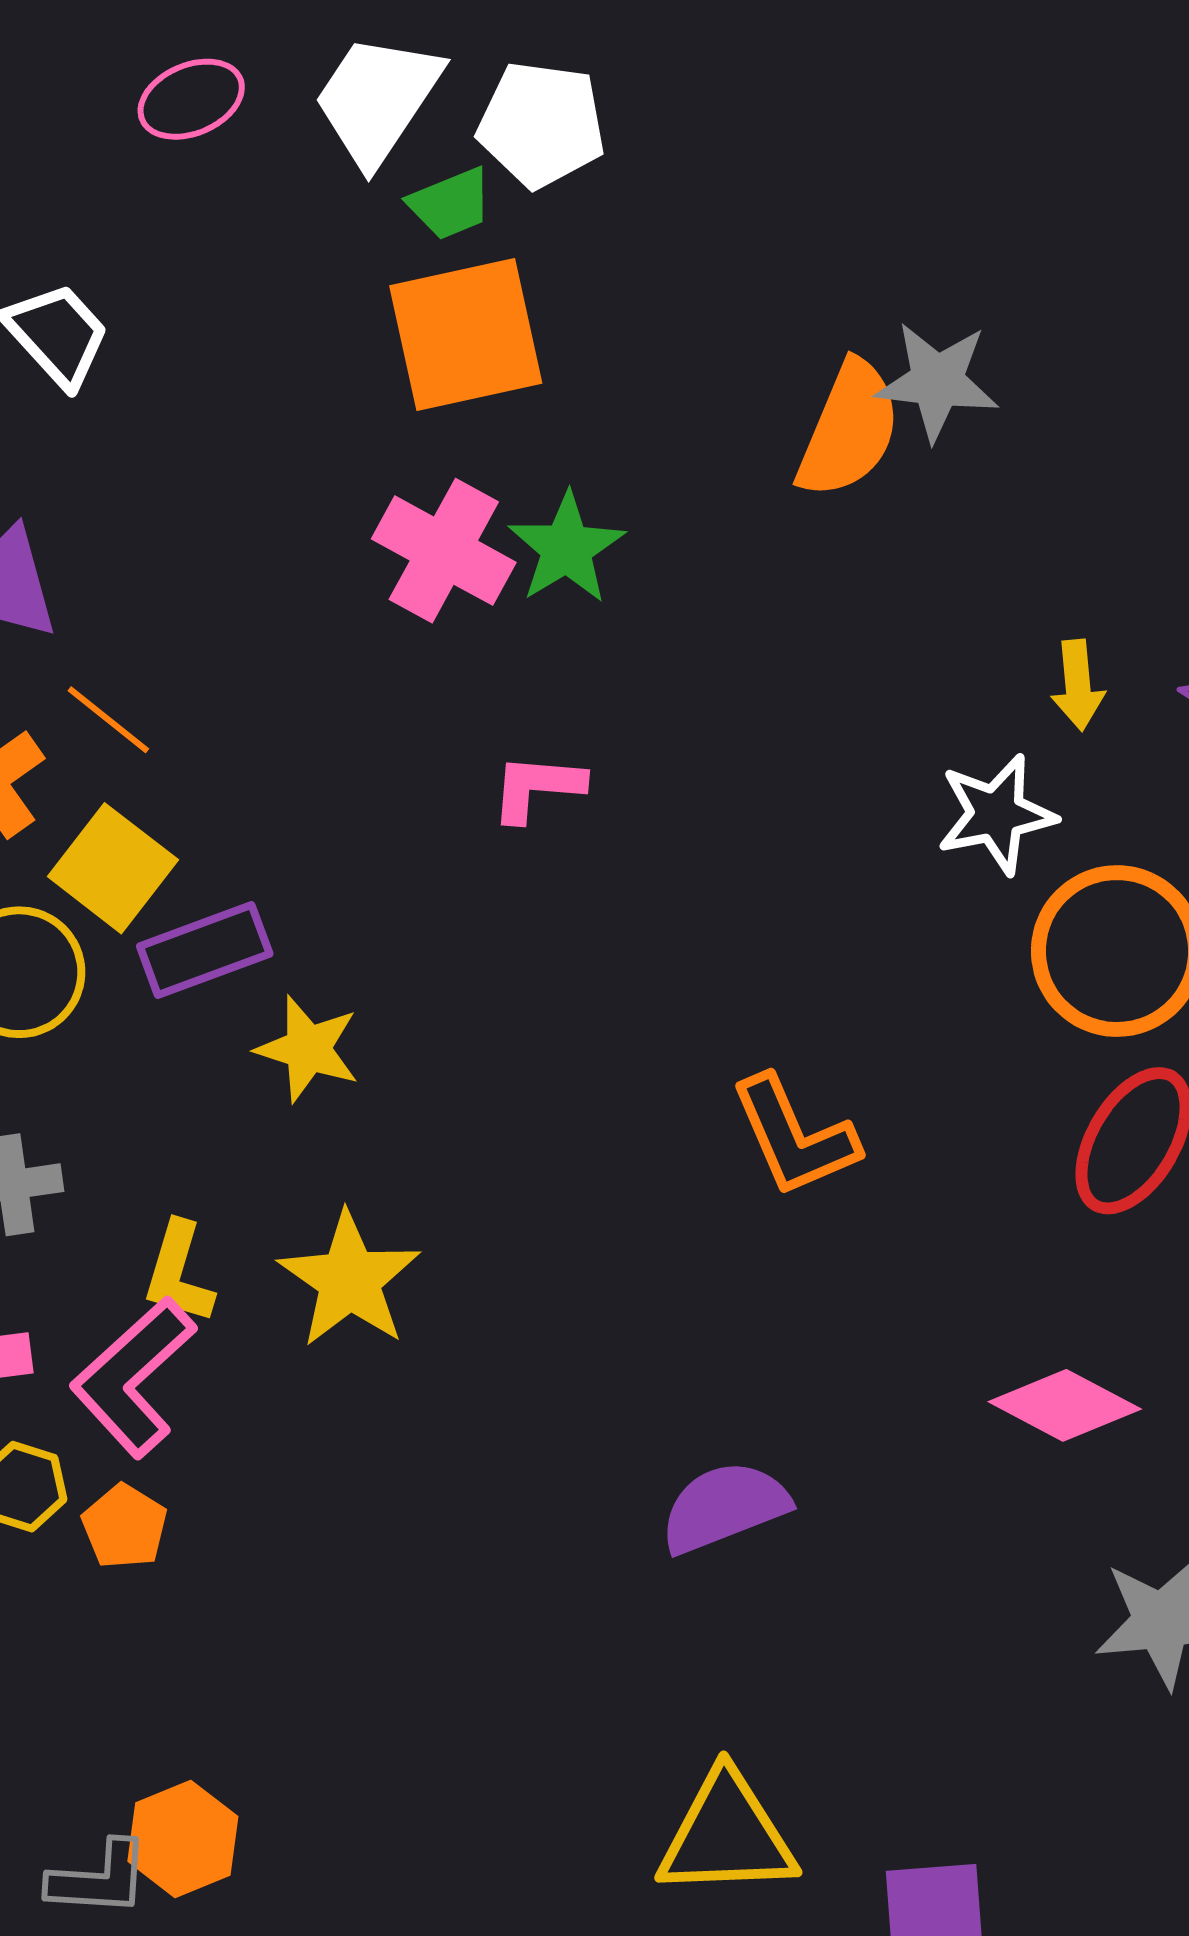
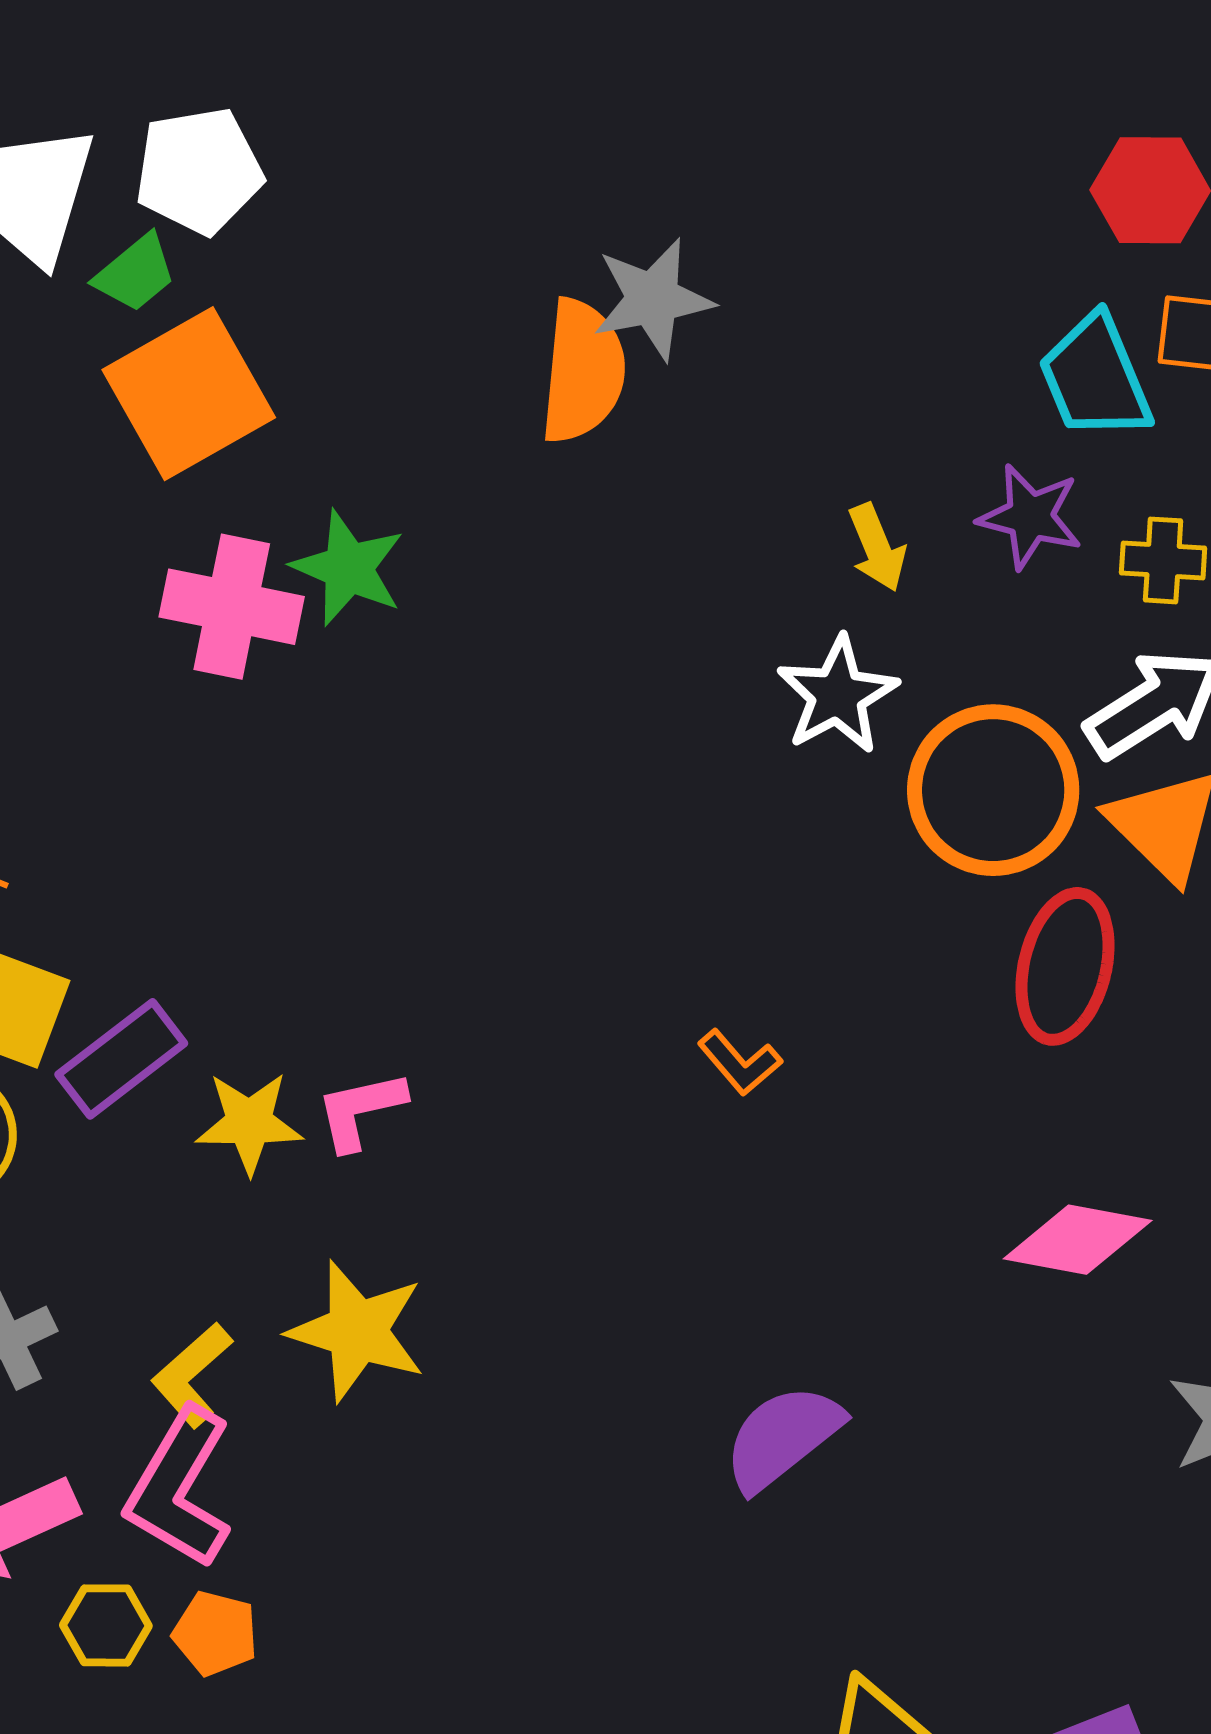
pink L-shape: (537, 787) -> (361, 1110), moved
orange L-shape: (794, 1136) -> (740, 1063), size x0.6
yellow L-shape: (179, 1273) -> (192, 1375), turned 49

